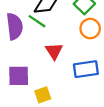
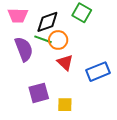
orange circle: (90, 29) -> (58, 40), moved
yellow square: (43, 95) -> (65, 105), turned 35

